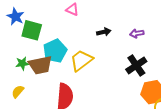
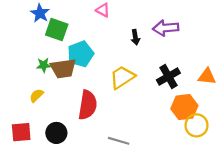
black arrow: (104, 32) -> (135, 37), turned 88
purple arrow: (137, 33) -> (166, 28), moved, size x1.6
yellow trapezoid: (81, 60) -> (122, 77), moved

